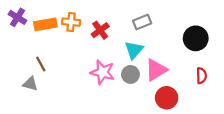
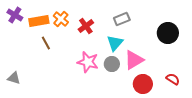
orange cross: (71, 22) -> (61, 19), turned 35
brown line: (41, 64) -> (46, 43), moved
red semicircle: (202, 76) -> (173, 79), moved, turned -56
gray triangle: (30, 84) -> (14, 78), moved

